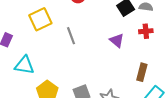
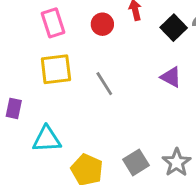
yellow square: (40, 19) -> (56, 69), turned 30

